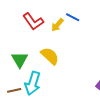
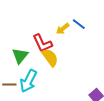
red L-shape: (33, 21) -> (42, 43), moved

